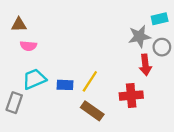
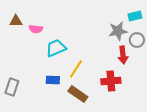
pink semicircle: (28, 46) -> (36, 29), moved
cyan trapezoid: (34, 79) -> (56, 48), moved
blue rectangle: (65, 85) -> (53, 80), moved

